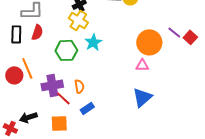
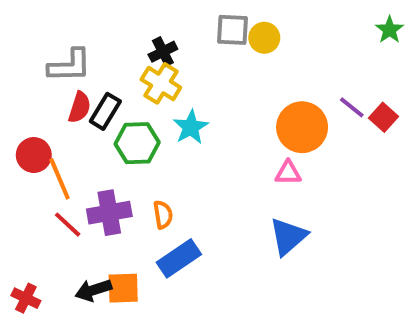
black rectangle: (16, 34) -> (105, 111), moved, turned 30
red circle: (14, 75) -> (34, 155), moved
red line: (63, 98) -> (68, 225), moved
blue rectangle: (87, 108) -> (179, 258), size x1.5
black arrow: (28, 117) -> (93, 290), moved

